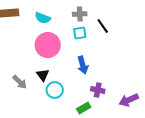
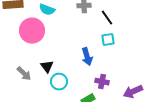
cyan square: (80, 33) -> (108, 40), moved
pink circle: (48, 45) -> (32, 31), moved

